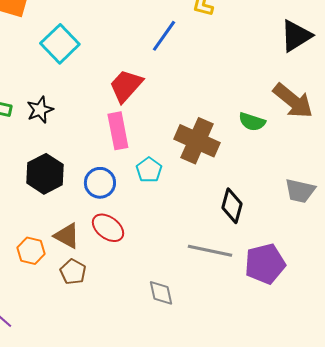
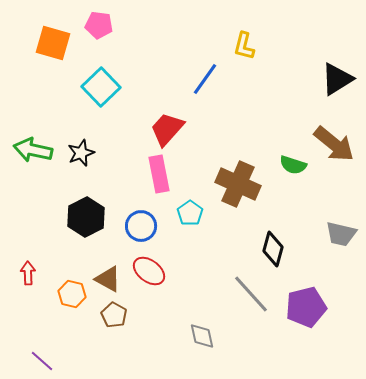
gray line: (210, 251) -> (251, 294), turned 36

